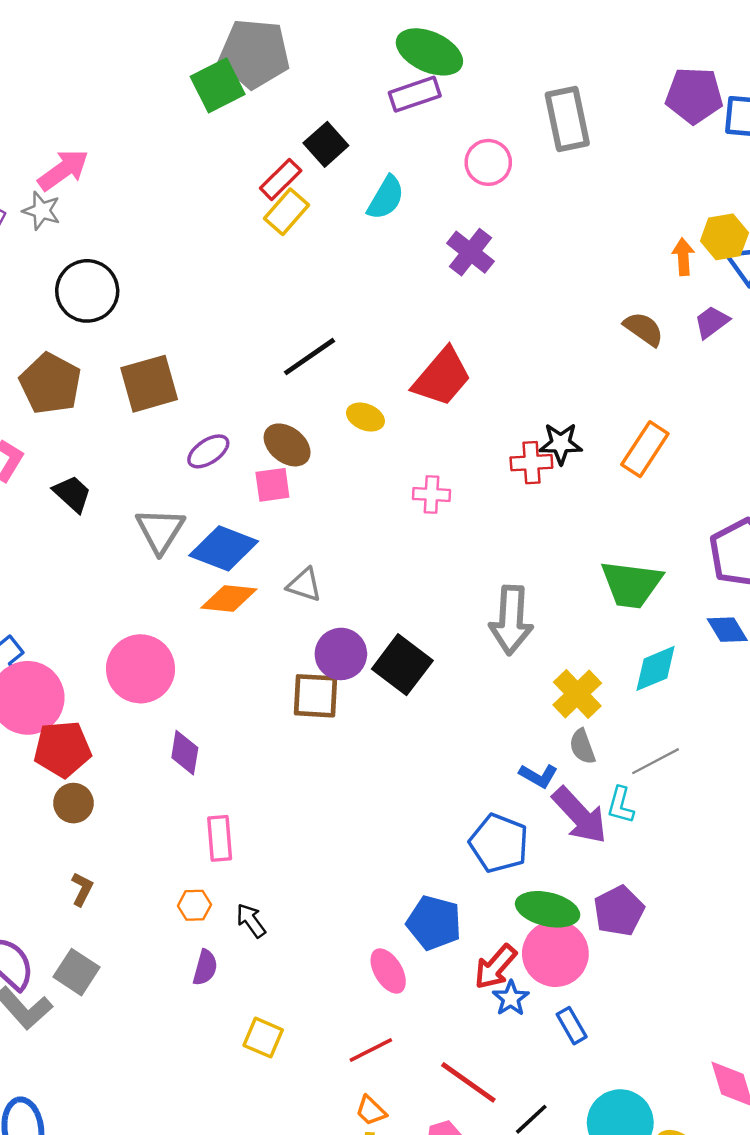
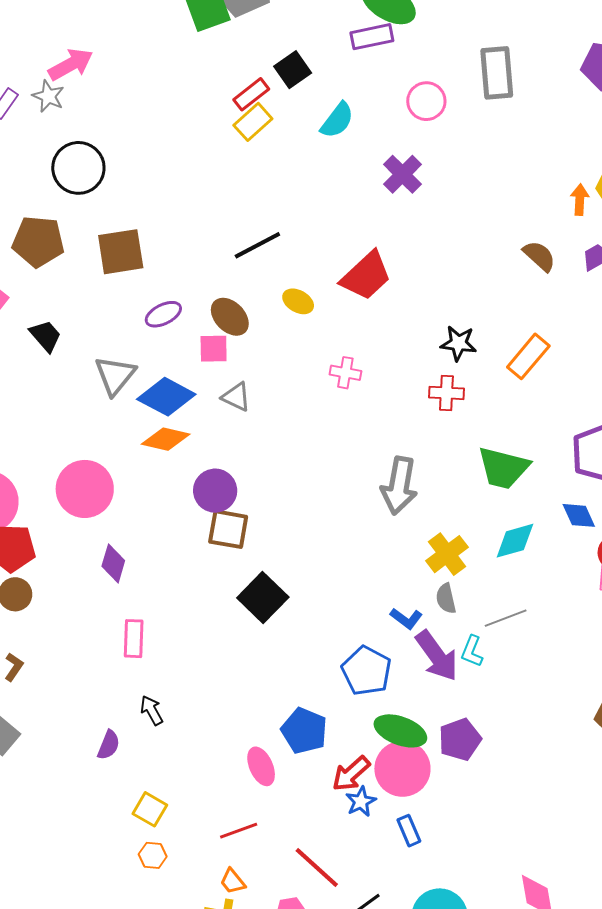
brown pentagon: (50, 383) -> (38, 242), turned -30
red cross: (531, 463) -> (446, 393), moved
gray triangle: (304, 585) -> (236, 397), moved
purple circle: (341, 654) -> (215, 491), moved
black square: (402, 665) -> (263, 598), moved
orange hexagon: (194, 905) -> (153, 855), moved

